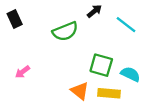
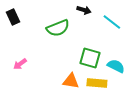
black arrow: (94, 11) -> (84, 10), turned 56
orange triangle: (80, 91) -> (71, 81), turned -30

